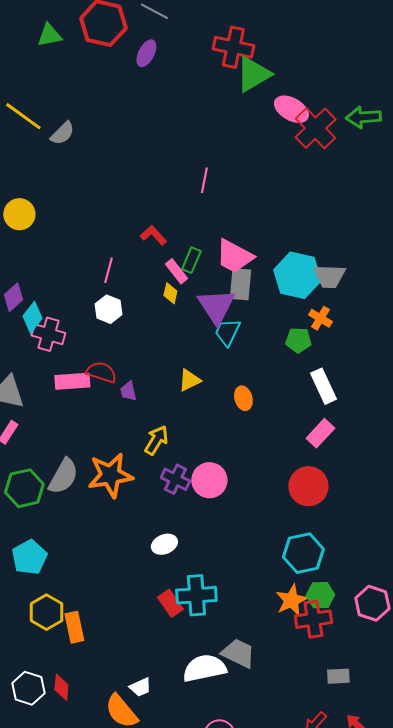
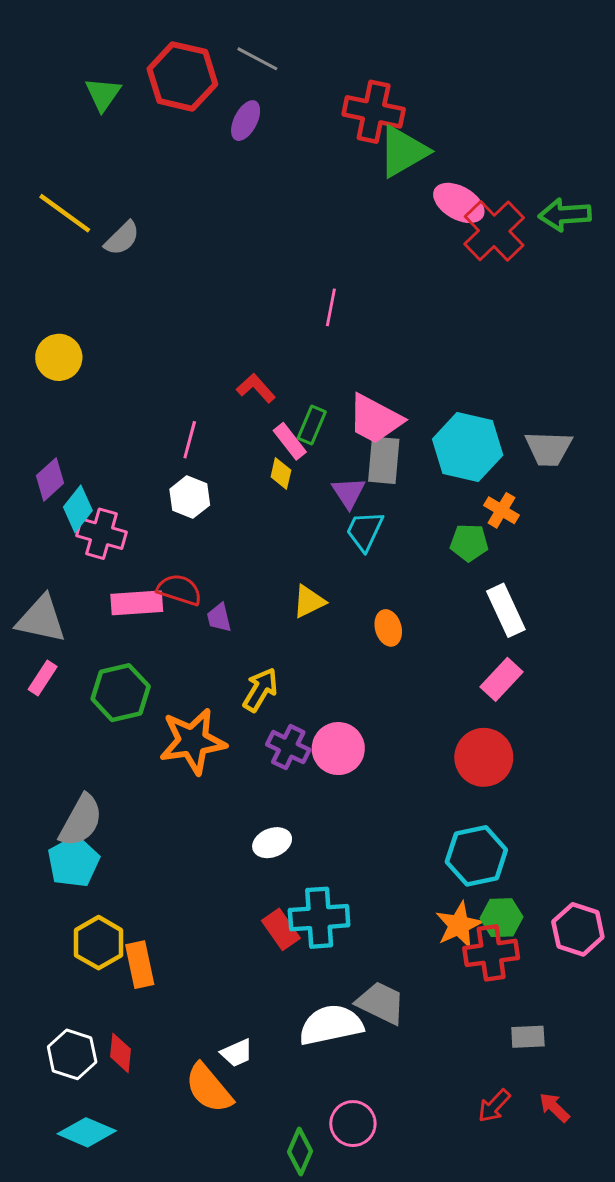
green triangle: (49, 35) -> (103, 94), turned -44
gray trapezoid: (329, 276) -> (549, 449), moved
purple triangle: (216, 306) -> (349, 493), size x0.6
gray semicircle: (63, 476) -> (81, 821), moved
green hexagon: (24, 488) -> (121, 693), moved

